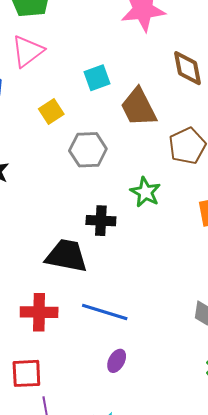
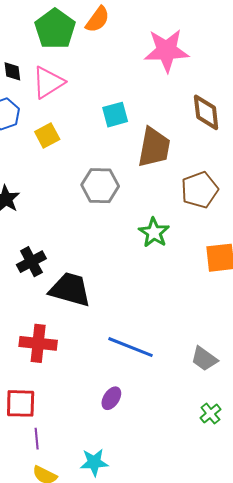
brown trapezoid: (139, 107) -> (154, 147), turned -147
yellow square: (51, 111) -> (47, 136), moved
black cross: (101, 221) -> (31, 262), moved, turned -36
blue line: (105, 312) -> (130, 347), moved

